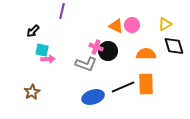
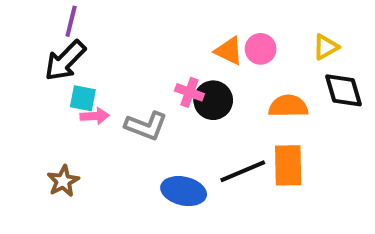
purple line: (62, 11) -> (71, 21), moved
black arrow: (33, 31) -> (65, 61), size x1.6
gray L-shape: (86, 64) -> (146, 126), moved
blue ellipse: (93, 97) -> (184, 191), turned 30

